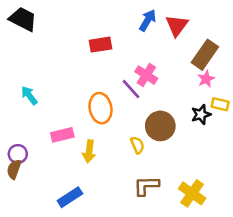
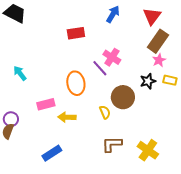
red triangle: (177, 25) -> (152, 16), moved
black star: (201, 114) -> (148, 81), moved
yellow arrow: (89, 151) -> (67, 117), turned 84

